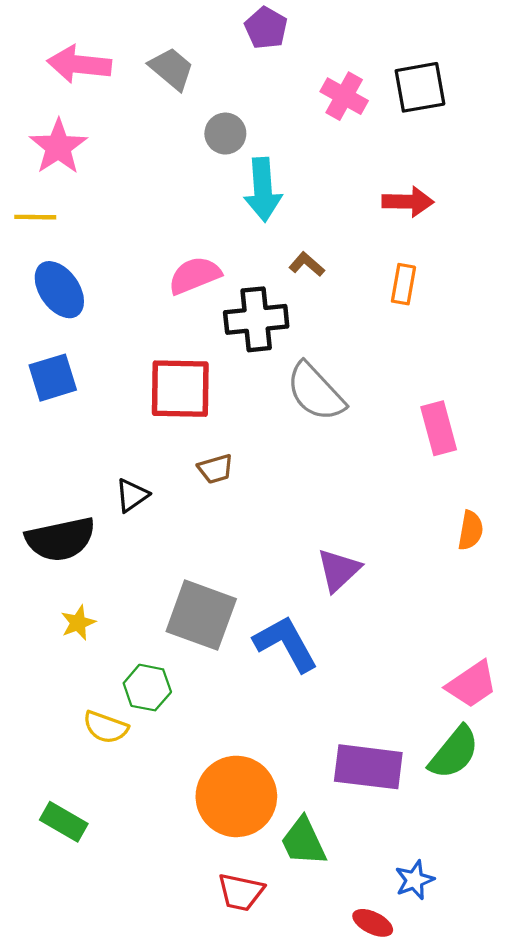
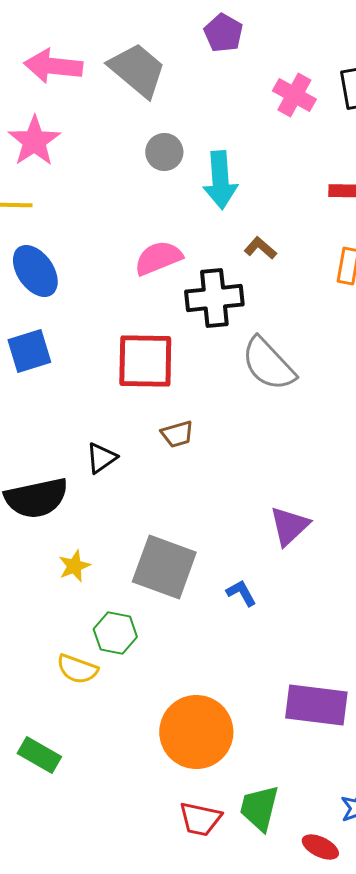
gray trapezoid: (172, 69) -> (137, 70), size x1.4
gray circle: (225, 134) -> (164, 152), moved
yellow star: (78, 623) -> (74, 566), moved
blue L-shape: (286, 644) -> (241, 593), size x0.5
green trapezoid: (303, 842) -> (259, 808), moved, turned 39

